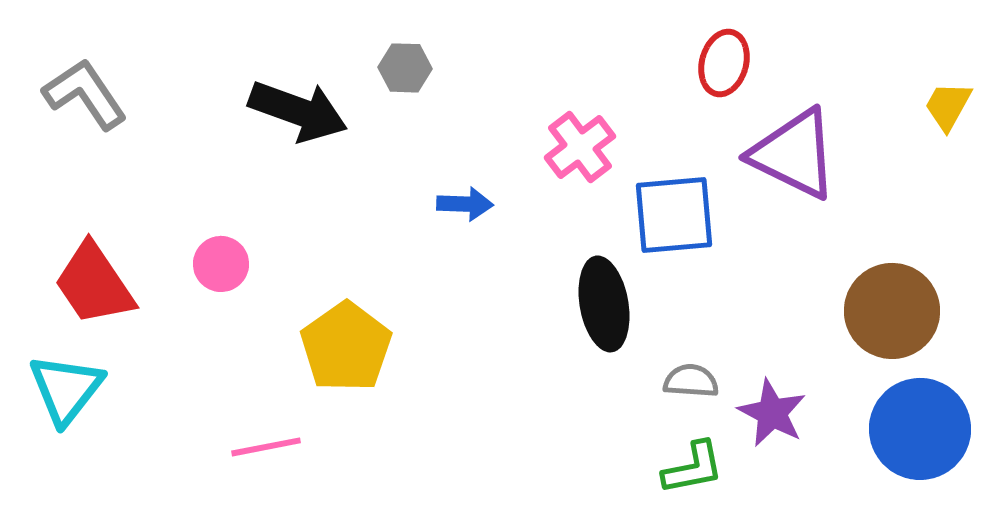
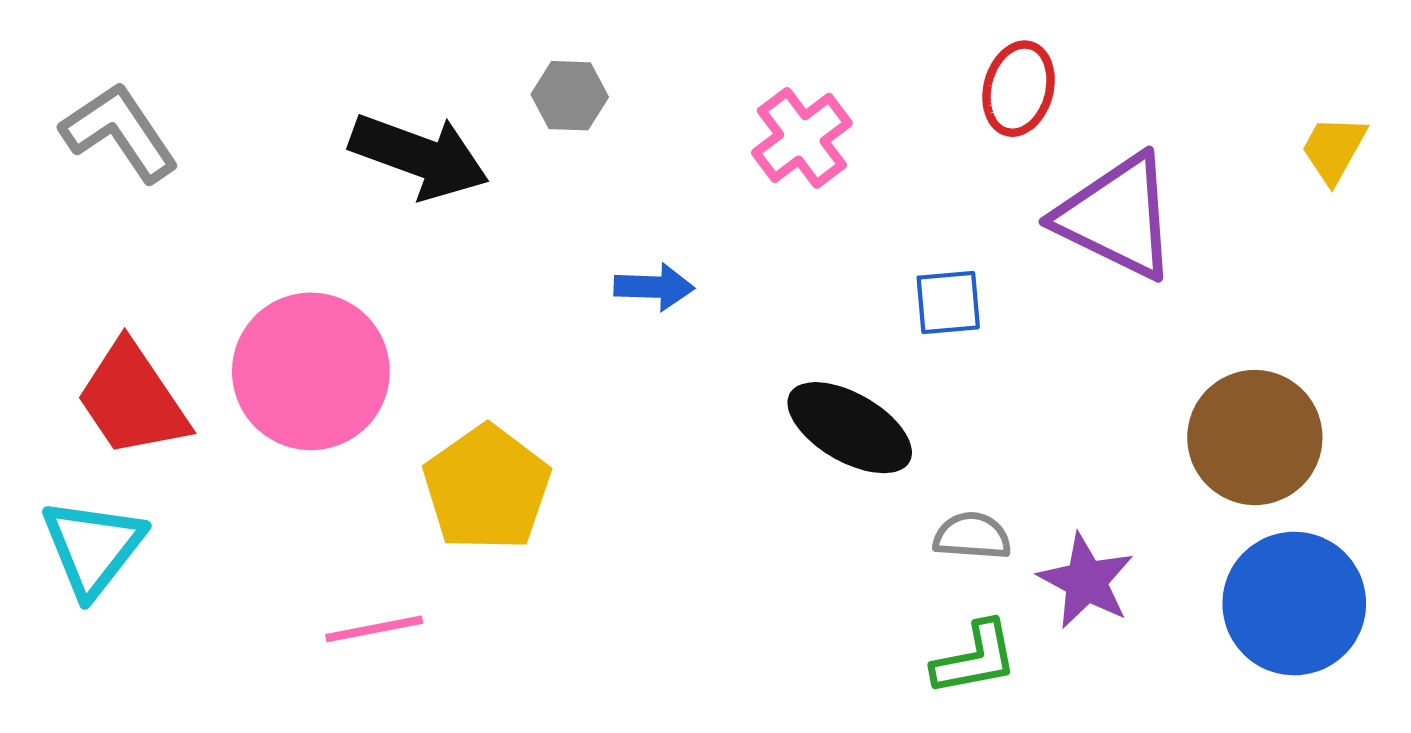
pink cross: (580, 147) -> (802, 138), moved
blue square: (674, 215) -> (948, 302), size x0.6
pink circle: (221, 264) -> (311, 371), size x2.0
black ellipse: (604, 304) -> (850, 428), turned -50

